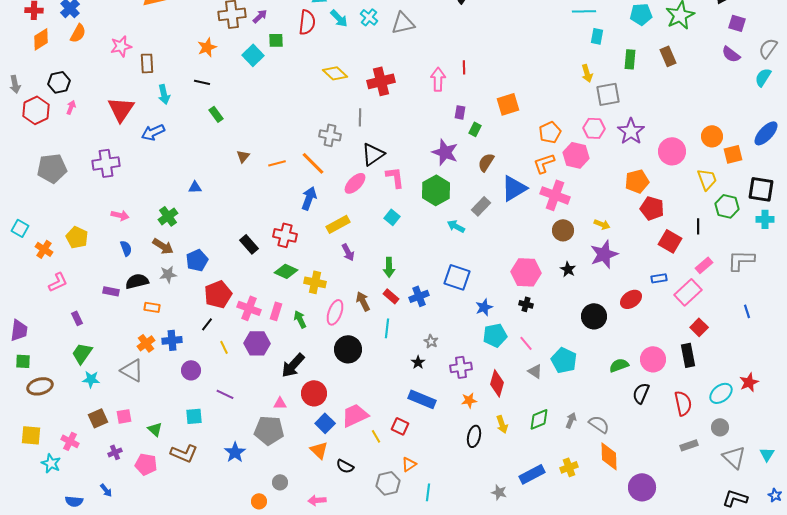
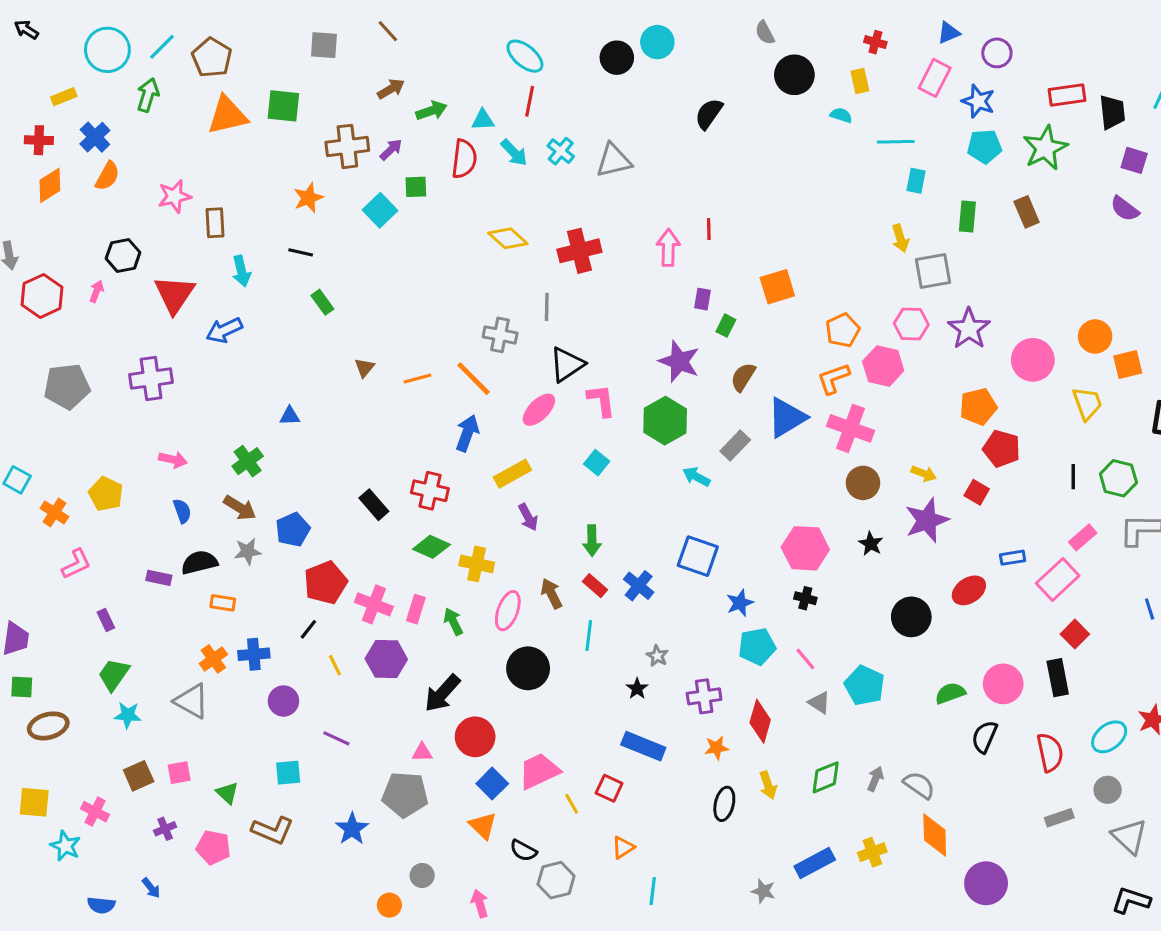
black hexagon: (59, 82) -> (123, 255), moved
green hexagon: (727, 206) -> (1118, 478), moved
red square: (670, 241) -> (977, 492), moved, size x0.7
blue cross: (419, 296) -> (639, 586), turned -30
gray hexagon: (388, 483) -> (556, 880), moved
pink arrow: (317, 500) -> (480, 904), turned 78

